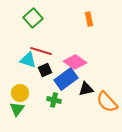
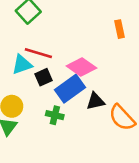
orange rectangle: (89, 19) -> (119, 29), moved
cyan triangle: (28, 60) -> (22, 65), turned -36

